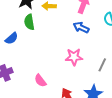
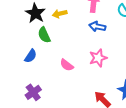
pink semicircle: (40, 81) -> (67, 65), moved

